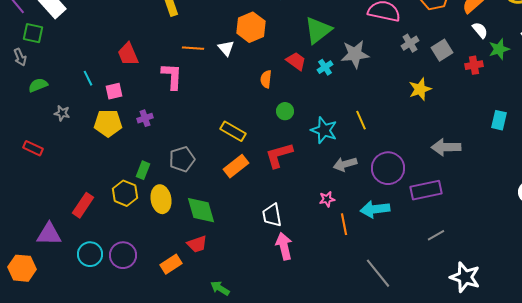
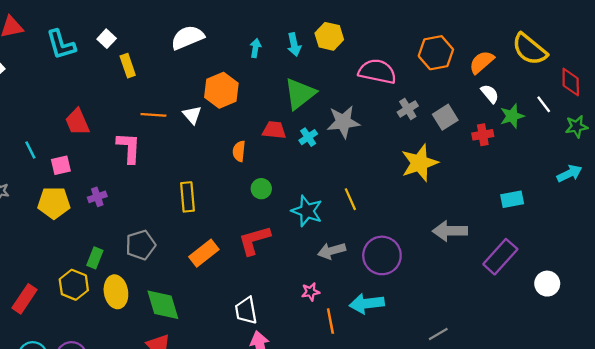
red trapezoid: (296, 61) -> (274, 130), turned -30
yellow star: (420, 89) -> (419, 163), size x1.4
cyan rectangle: (499, 120) -> (512, 199), turned 66
yellow rectangle: (233, 131) -> (187, 197), moved, turned 55
purple rectangle: (426, 190) -> (500, 257), moved, turned -36

